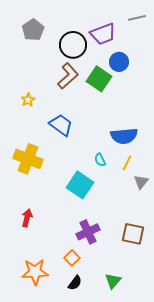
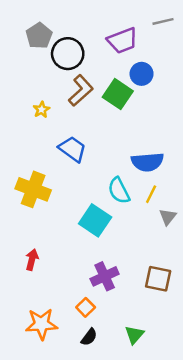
black circle: (73, 45) -> (68, 54), moved
yellow star: (28, 100) -> (41, 110), moved
cyan semicircle: (100, 160) -> (119, 191), size x1.6

